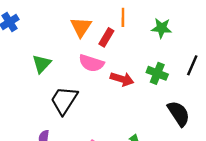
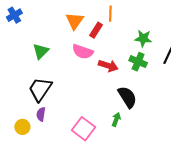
green star: (162, 28) -> (143, 38), moved
black trapezoid: (64, 100) -> (40, 89), moved
black semicircle: (179, 114) -> (127, 97), moved

